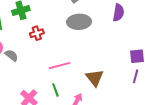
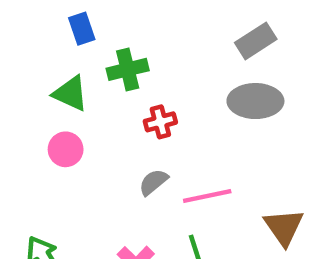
gray semicircle: (11, 55) -> (153, 182), moved, turned -80

